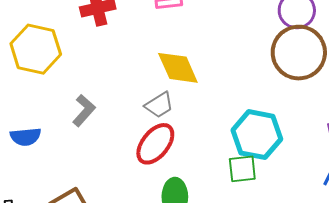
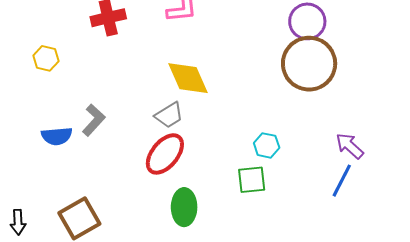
yellow hexagon: (36, 49) -> (46, 58), size x0.5
cyan hexagon: (257, 135) -> (267, 145), size x0.5
blue semicircle: (26, 137) -> (57, 136), moved

